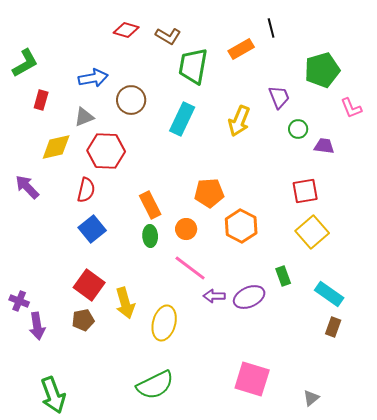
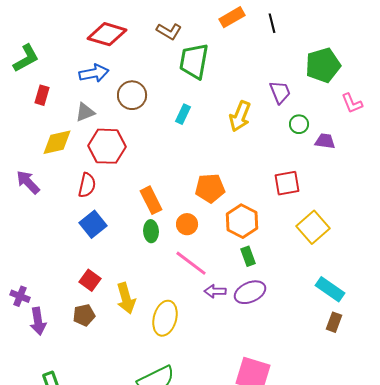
red diamond: (126, 30) -> (107, 34), moved, size x1.5
orange rectangle: (241, 49) -> (232, 17), moved
cyan rectangle: (182, 119) -> (183, 114), size x0.6
red square: (305, 191) -> (287, 183), moved
green rectangle: (283, 276) -> (248, 256), moved
red square: (89, 285) -> (90, 280), size x0.7

